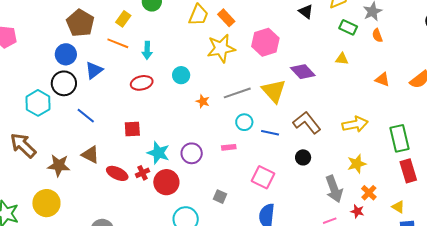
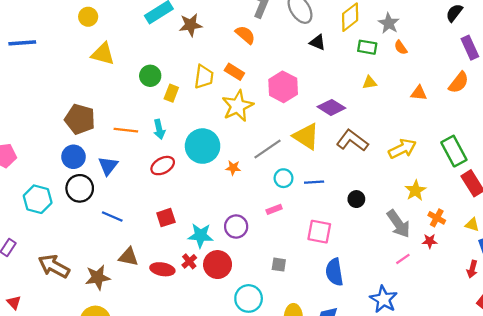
yellow rectangle: (123, 19) -> (171, 93), moved
cyan circle: (181, 75) -> (203, 146), size x1.8
cyan hexagon: (38, 103) -> (38, 199), moved
brown L-shape: (307, 123) -> (352, 141), moved

